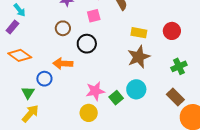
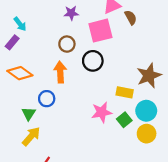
pink square: (94, 16) -> (100, 31), size x1.6
yellow rectangle: (139, 33) -> (125, 92), moved
orange arrow: (63, 64) -> (60, 72), moved, turned 84
yellow circle: (89, 113) -> (147, 134), moved

